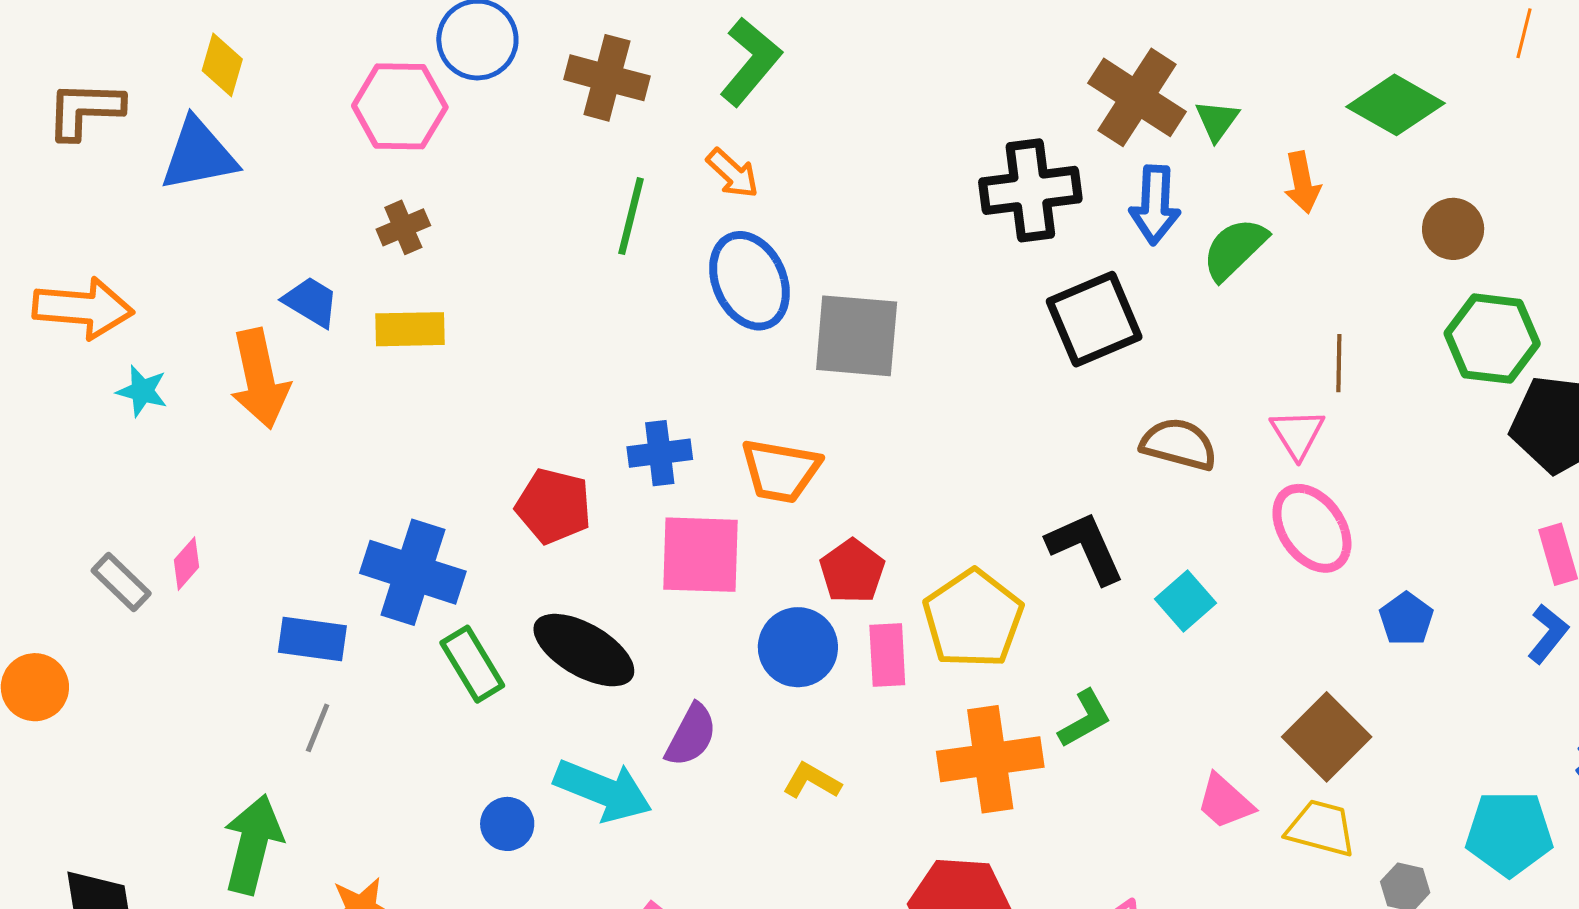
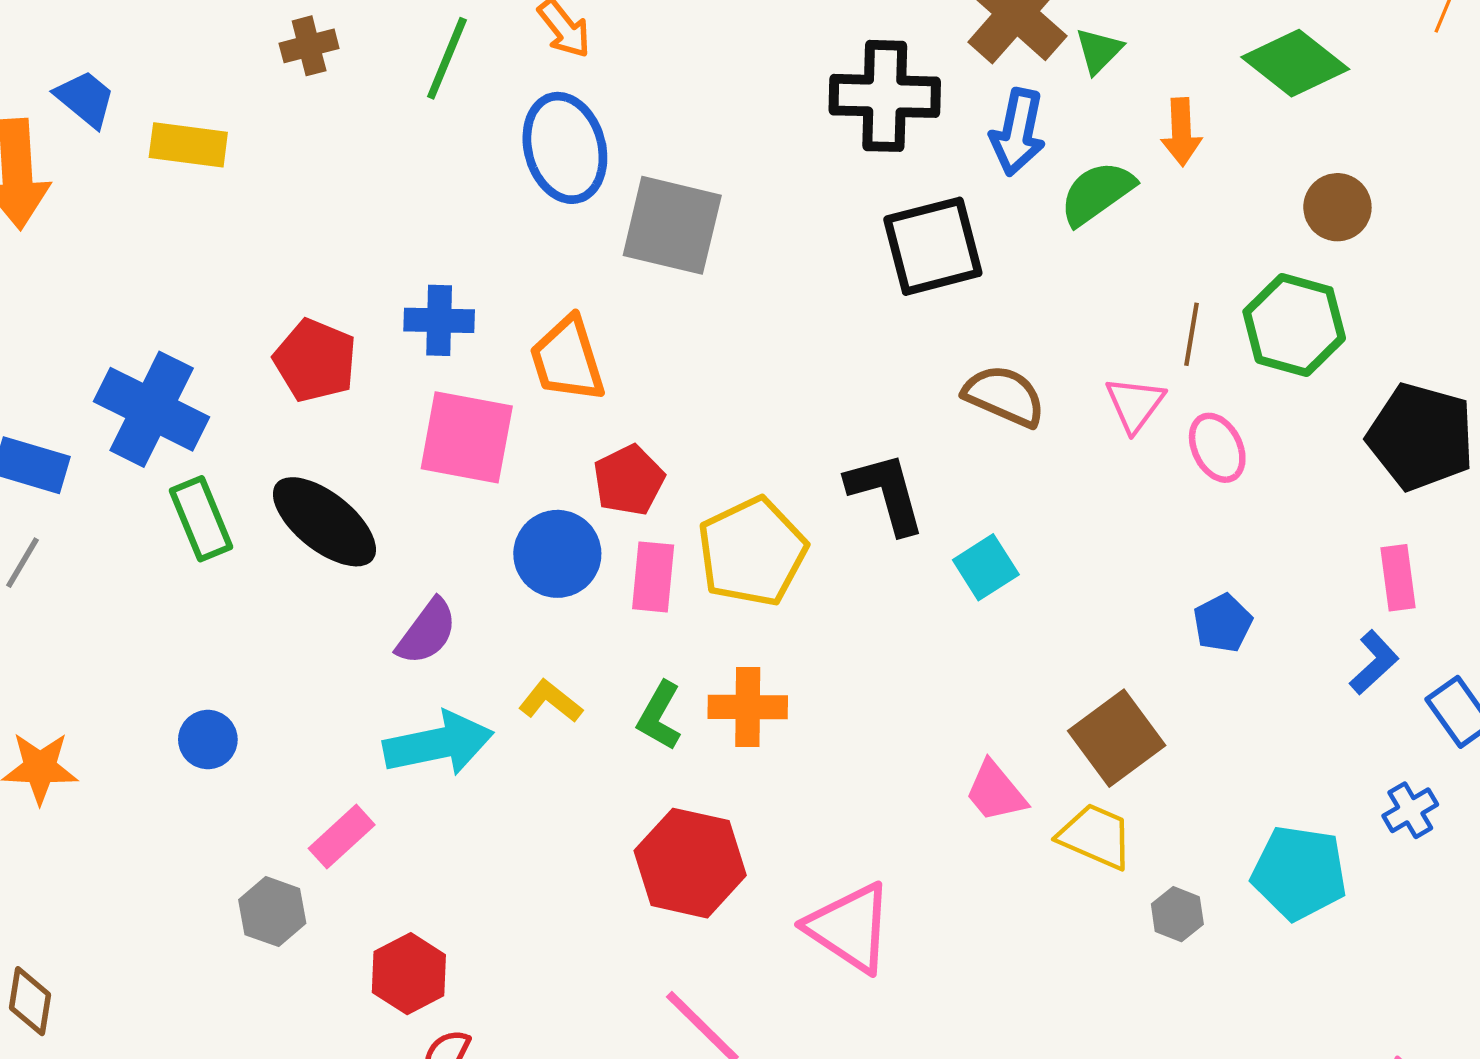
brown cross: (403, 227) -> (309, 46), moved
green hexagon: (1492, 339) -> (1294, 325), moved
orange trapezoid: (780, 471) -> (567, 359), turned 54
pink ellipse: (1312, 528) -> (1217, 448), moved, size x0.7
green L-shape: (1085, 719) -> (659, 716), moved, turned 140
orange cross: (990, 759) -> (748, 707), size x0.7
cyan arrow: (603, 790) -> (438, 744), moved, turned -42
blue circle: (507, 824) -> (208, 740), moved

